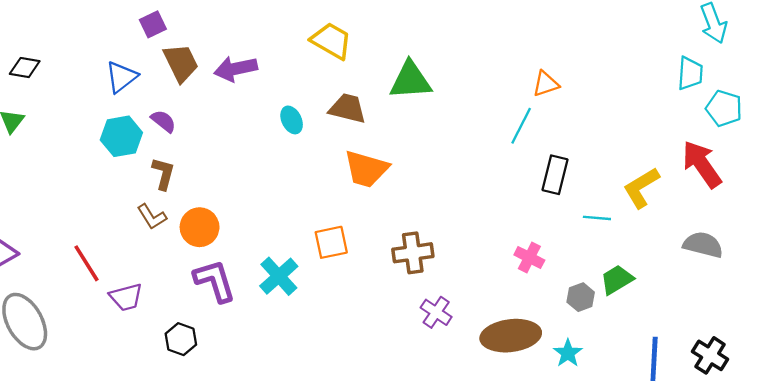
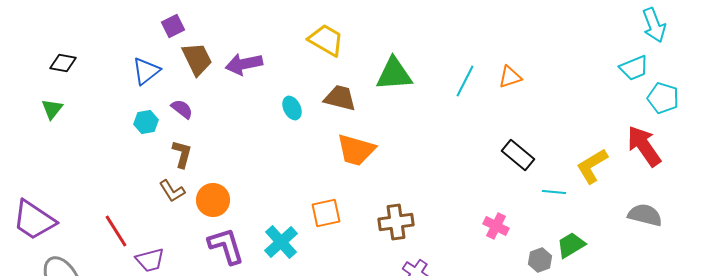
cyan trapezoid: (690, 73) -> (634, 68), turned 64
cyan line: (521, 126) -> (465, 81), moved
cyan hexagon: (121, 136) -> (146, 122), size x0.7
black rectangle: (555, 175) -> (518, 155), turned -64

